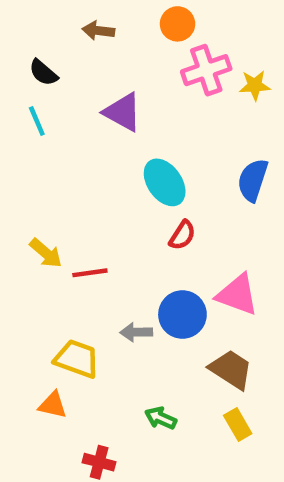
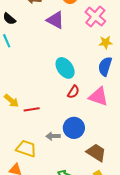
pink cross: (206, 70) -> (95, 17), moved, turned -30
yellow star: (255, 85) -> (106, 42), moved
purple triangle: (123, 112) -> (55, 20), moved
pink triangle: (237, 295) -> (98, 97), moved

